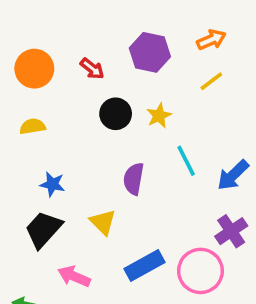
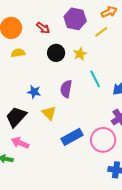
yellow line: (211, 81) -> (101, 32), moved
yellow semicircle: (33, 126) -> (18, 53), moved
blue star: (52, 184) -> (34, 92), moved
pink arrow: (74, 276) -> (20, 143), moved

